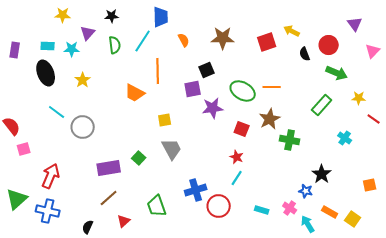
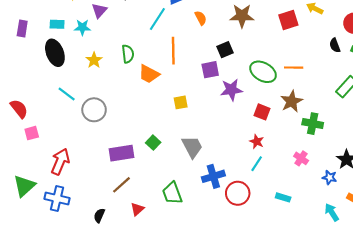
green semicircle: (115, 45) -> (128, 54), moved
black semicircle: (305, 54) -> (335, 45), moved
gray trapezoid: (172, 149) -> (192, 147), moved
pink cross: (290, 208) -> (301, 158), moved

